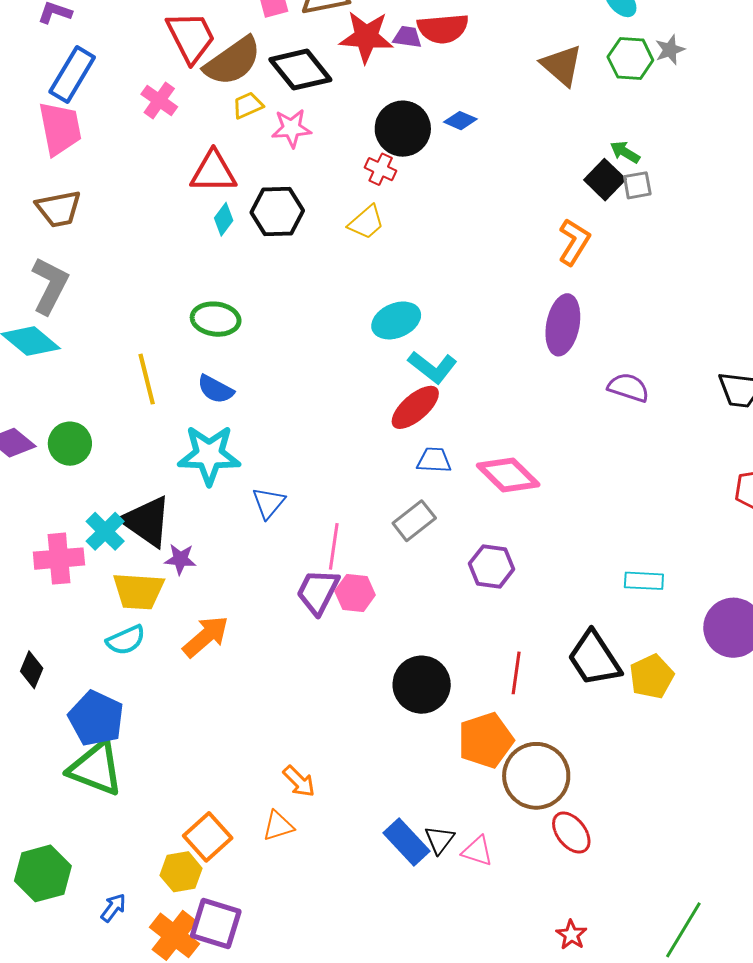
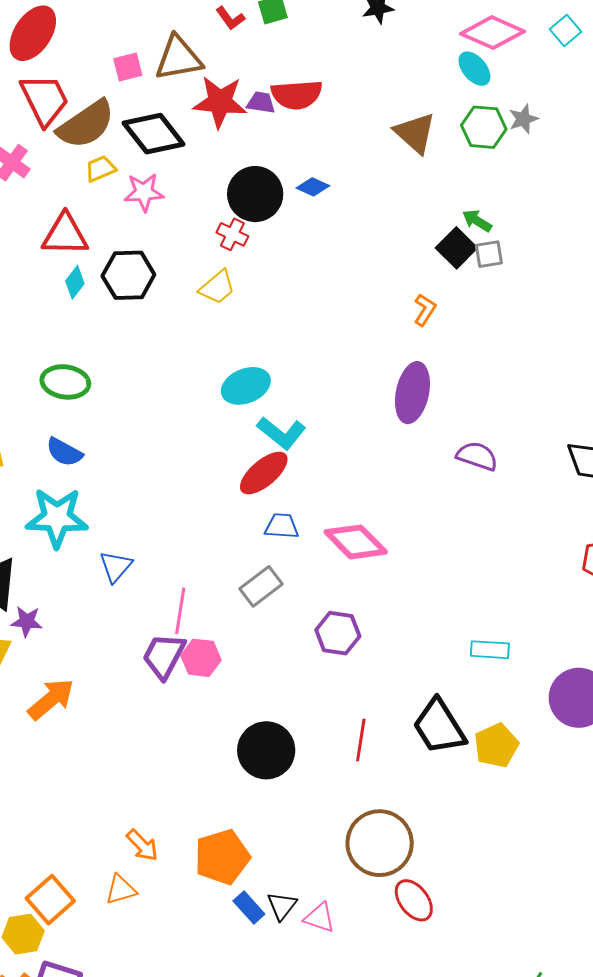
orange L-shape: (574, 242) -> (425, 310), size x0.7
orange pentagon: (486, 740) -> (222, 857), moved
blue rectangle: (407, 842) -> (249, 908), size x0.7

